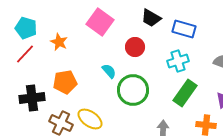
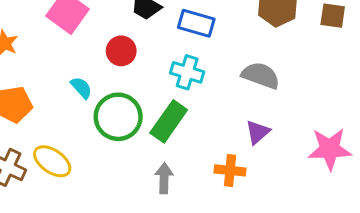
cyan cross: (178, 61) -> (187, 72), turned 35
green rectangle: (185, 93) -> (169, 121), moved

